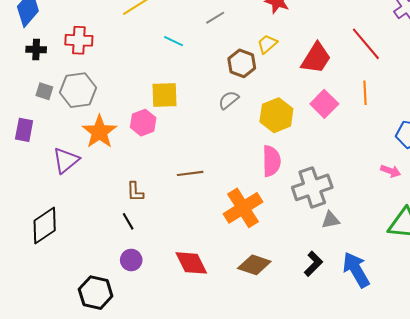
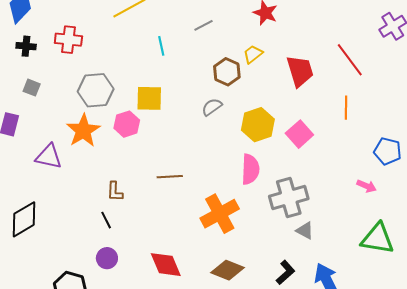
cyan line: (174, 41) -> (161, 46), turned 48
red trapezoid: (316, 58) -> (300, 71), turned -52
gray hexagon: (78, 90) -> (96, 90), moved
pink square: (324, 104) -> (299, 134), moved
purple triangle: (66, 160) -> (49, 157), turned 48
gray triangle: (331, 220) -> (305, 231), turned 36

